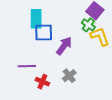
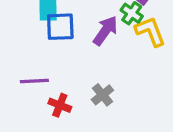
purple arrow: (64, 46) -> (105, 31), moved

